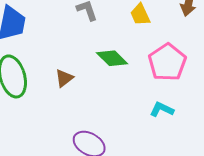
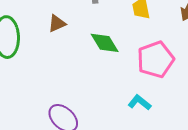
brown triangle: (64, 78) -> (57, 24), moved

